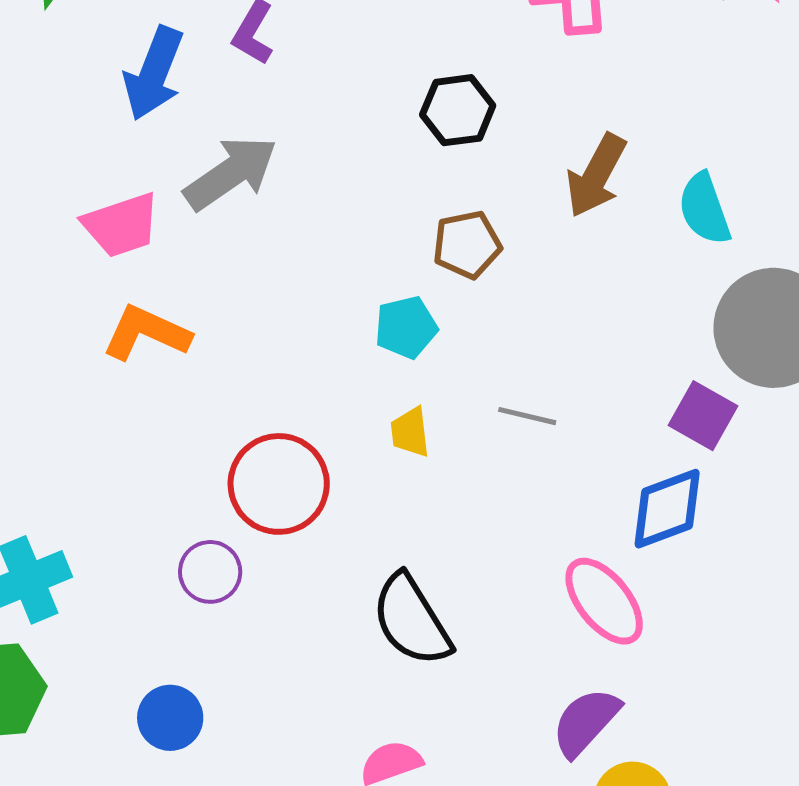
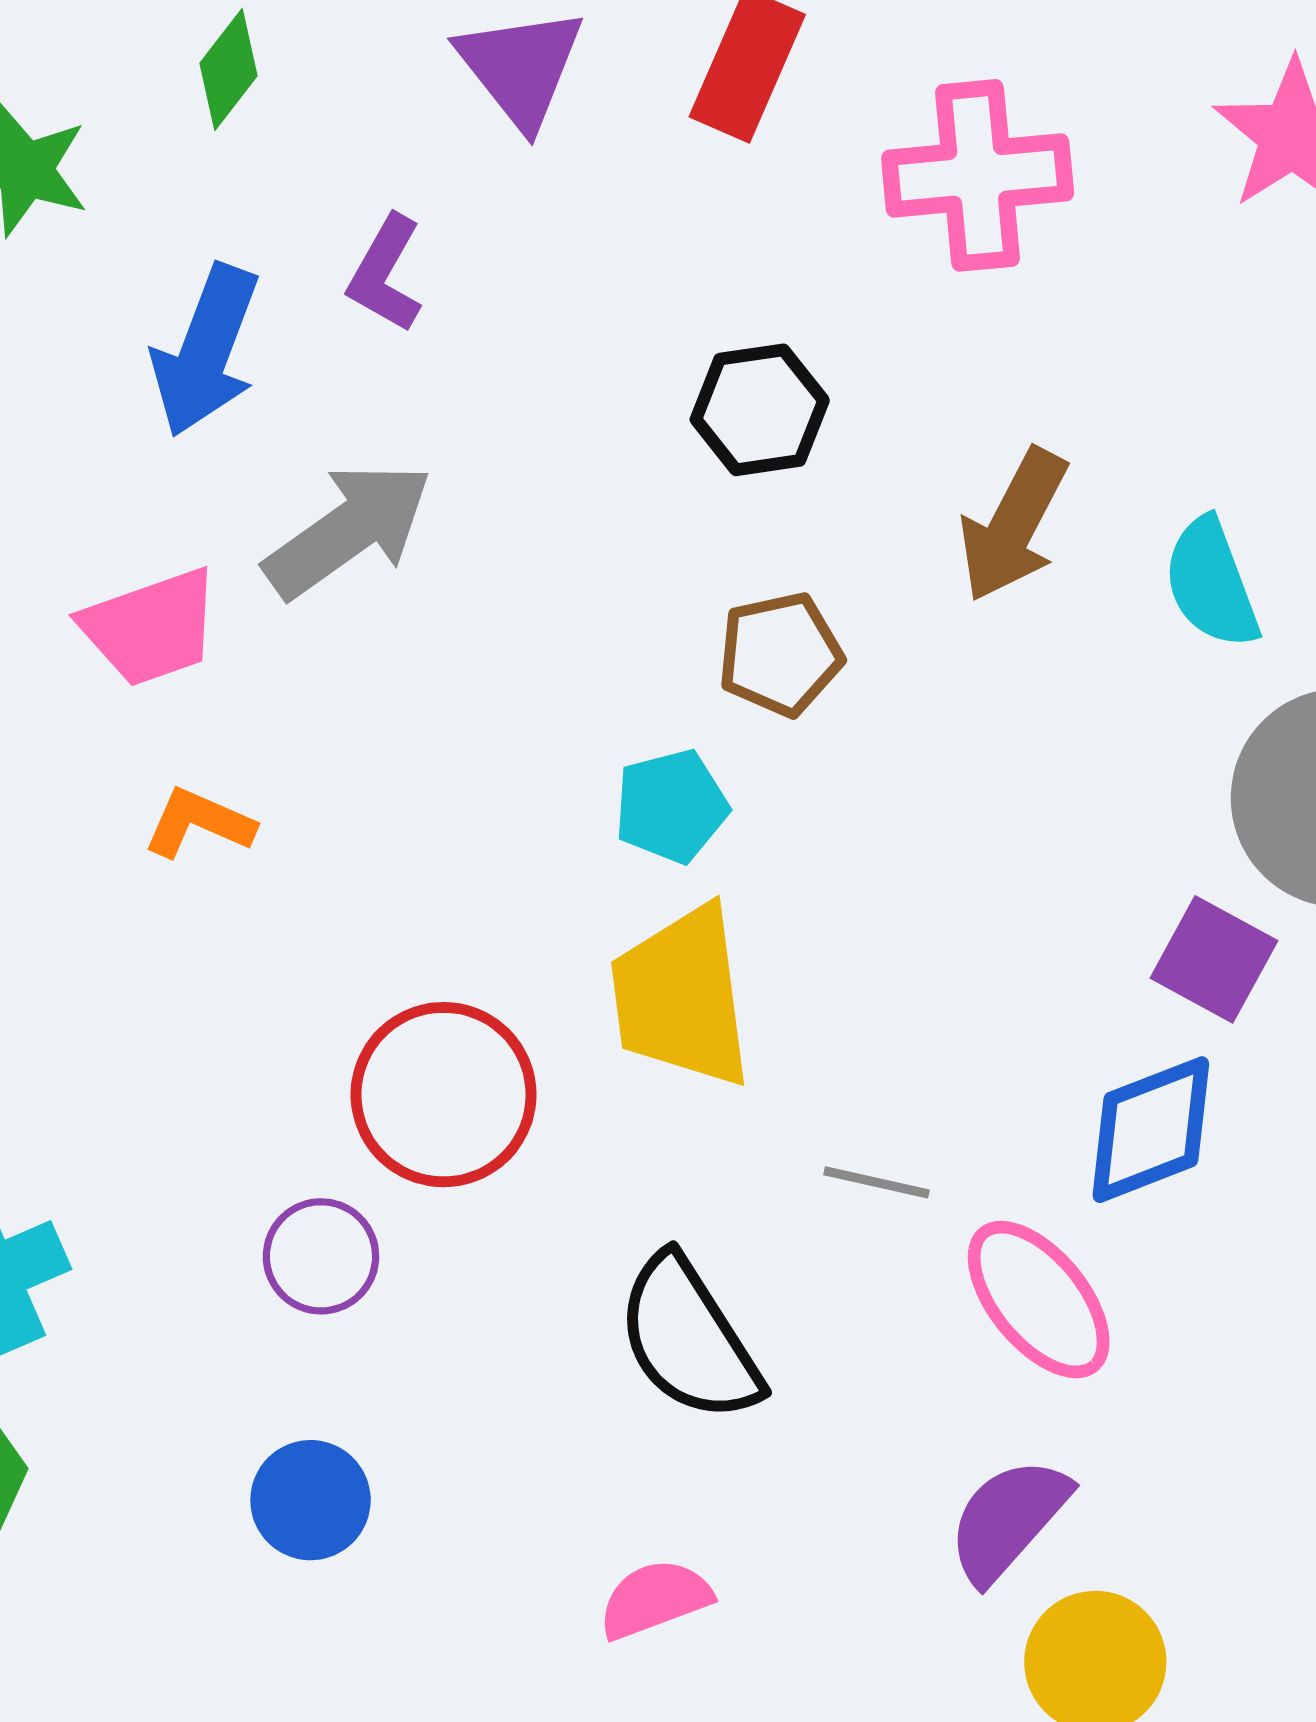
orange L-shape: (146, 333) -> (199, 823), size x0.7
gray line: (527, 416) -> (876, 1182), moved
yellow trapezoid: (410, 432) -> (681, 997), size x2.0
blue circle: (170, 718) -> (311, 1500), moved

